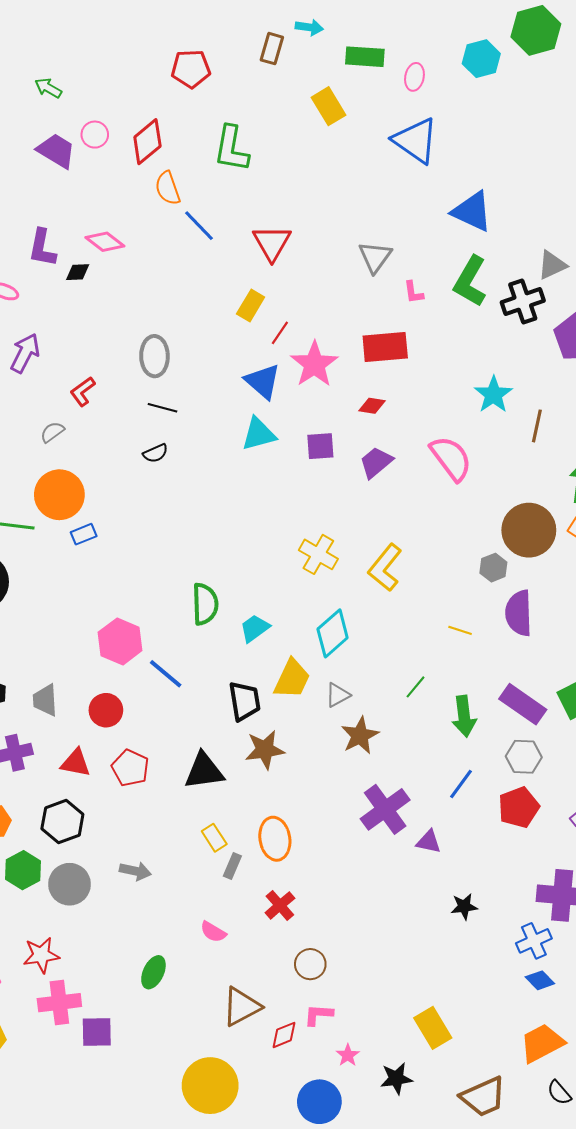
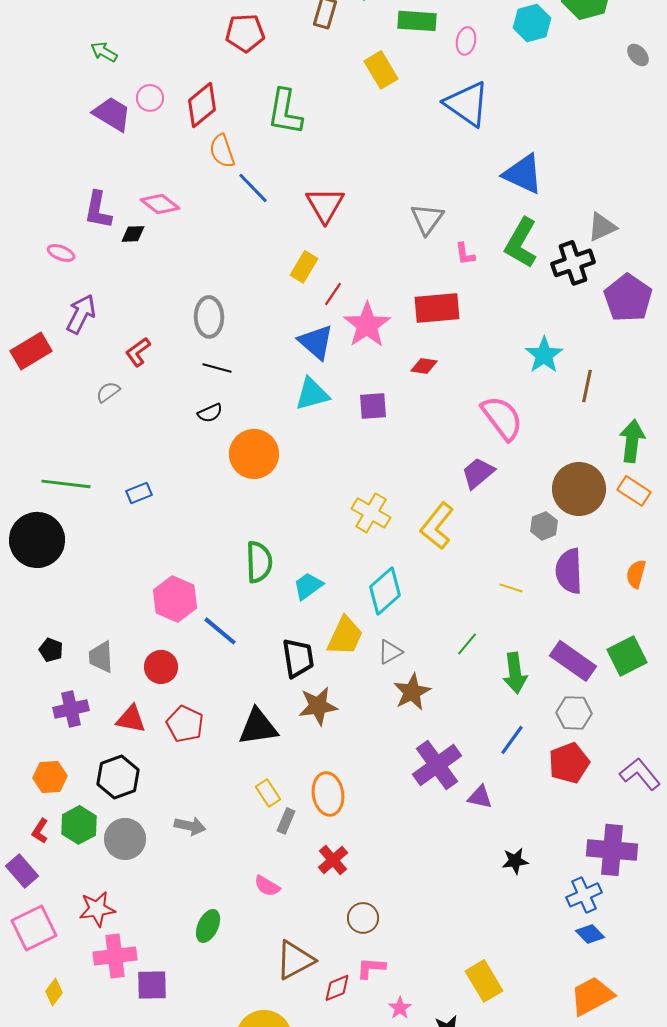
purple trapezoid: (376, 462) -> (478, 473), moved
orange circle: (59, 495) -> (254, 454), moved

